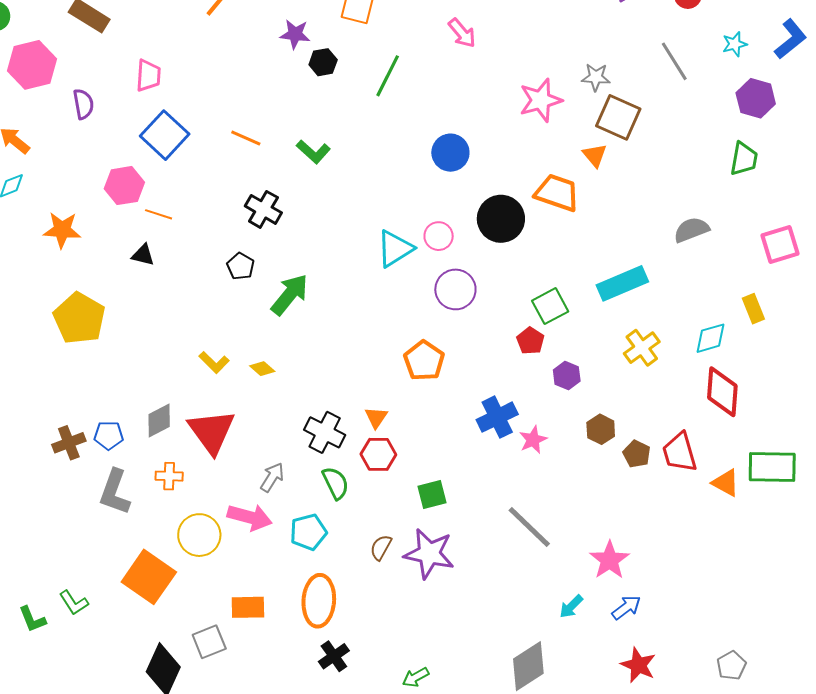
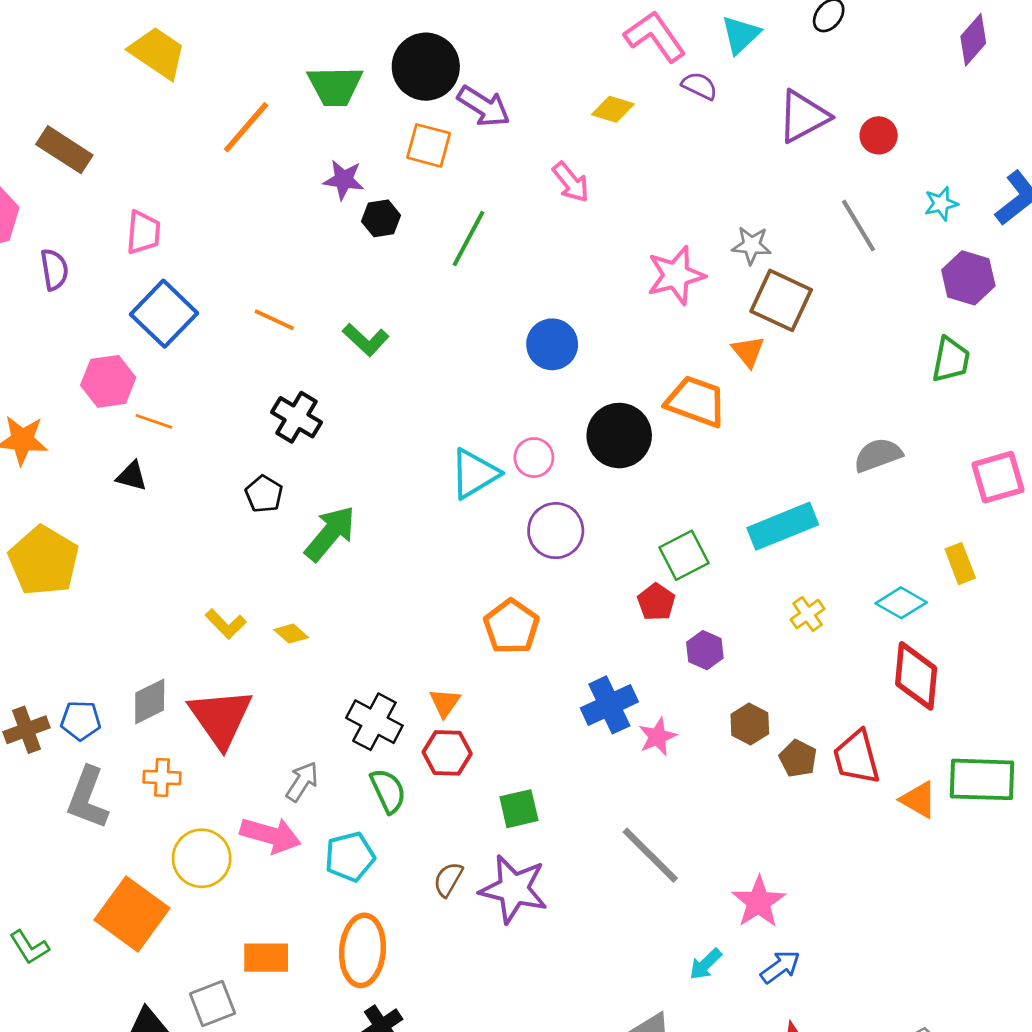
cyan diamond: (710, 338) -> (901, 603), turned 45
yellow cross: (642, 348) -> (808, 614), size x0.7

